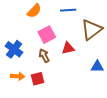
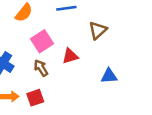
brown triangle: (92, 30) -> (98, 30), size x0.7

